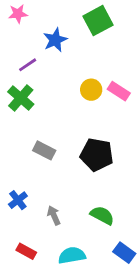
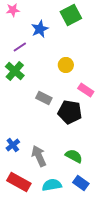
pink rectangle: (119, 91) -> (86, 90), moved
gray rectangle: (44, 150) -> (44, 98), moved
gray arrow: (54, 215) -> (39, 156), size x1.5
red rectangle: (26, 251) -> (19, 182), size x1.6
blue rectangle: (124, 253) -> (81, 183), moved

